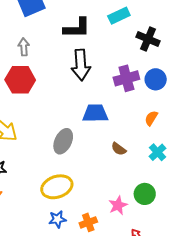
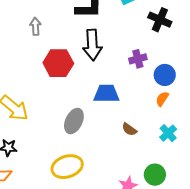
purple cross: (126, 78) -> (138, 59), size x0.7
blue circle: (156, 79) -> (165, 75), moved
red hexagon: (20, 80) -> (58, 63), moved

